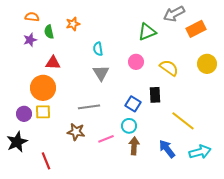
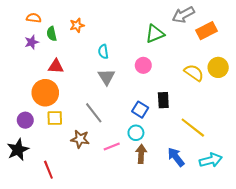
yellow semicircle: (169, 68) -> (194, 73), moved
gray line: (89, 107) -> (94, 113), turned 60
yellow square: (43, 112) -> (55, 118), moved

